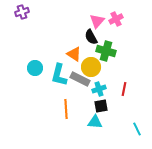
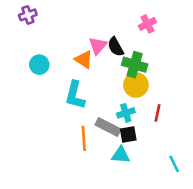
pink triangle: (97, 21) -> (98, 46), moved
orange triangle: (74, 54) -> (84, 60), moved
yellow circle: (91, 67) -> (136, 85), moved
cyan circle: (35, 68) -> (39, 65), moved
gray rectangle: (80, 79) -> (108, 127), moved

